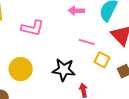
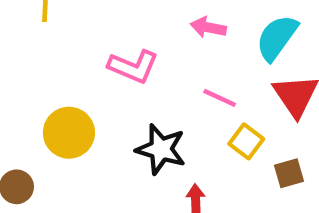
pink L-shape: (32, 28) -> (133, 67), moved

